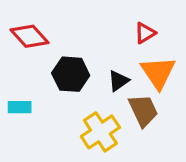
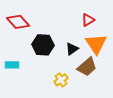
brown trapezoid: (143, 110) -> (87, 67), turned 75
yellow cross: (100, 132) -> (61, 80), size x0.6

